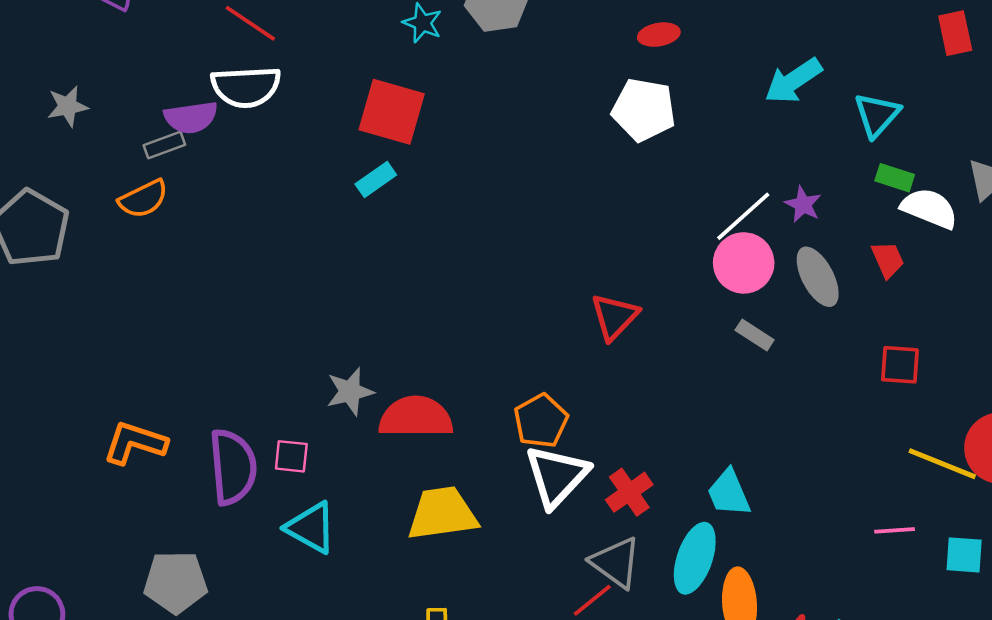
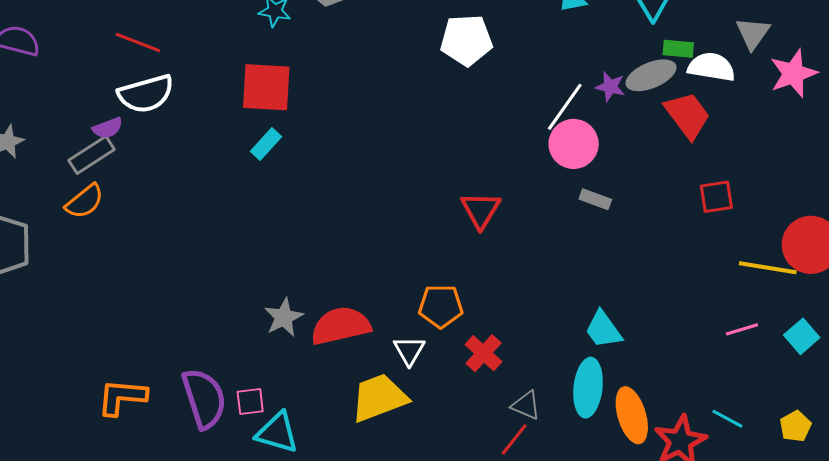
purple semicircle: (191, 117) -> (108, 128), size x0.7
gray rectangle: (164, 145) -> (92, 155), size x1.4
red trapezoid: (888, 260) -> (688, 115), size x1.6
gray ellipse: (818, 277) -> (651, 75), moved, turned -72
orange pentagon: (541, 421) -> (441, 306), turned -30
pink square: (291, 456) -> (250, 401), moved
white triangle: (557, 476) -> (409, 351), moved, size x0.6
red cross: (629, 492) -> (484, 353), moved
cyan square: (964, 555) -> (802, 336), turned -32
gray triangle: (616, 563) -> (526, 405), size x0.7

